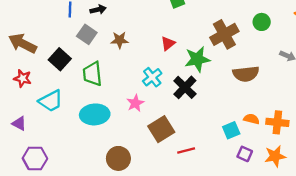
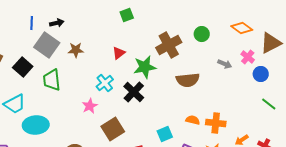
gray square: (87, 34) -> (47, 45), size x1.4
cyan ellipse: (95, 114) -> (36, 125), moved
cyan square: (231, 130) -> (165, 134), moved

